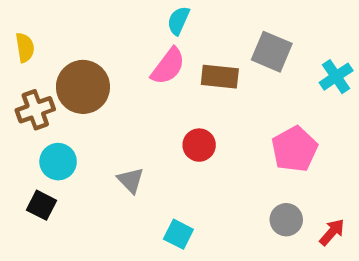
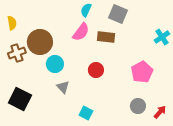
gray square: (272, 52) -> (118, 14), moved
cyan circle: (58, 162) -> (55, 64), moved
black square: (41, 205) -> (20, 99), size x1.6

